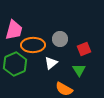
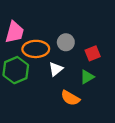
green triangle: (79, 70) -> (87, 77), turned 32

